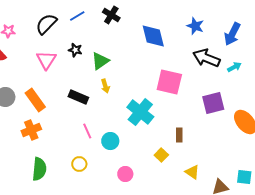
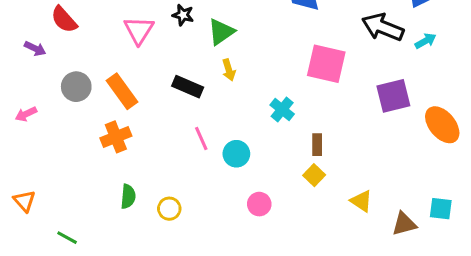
cyan cross: (140, 112) -> (282, 110), size x0.6
brown rectangle: (179, 135) -> (317, 145), moved
yellow circle: (79, 164) -> (169, 209), moved
green semicircle: (39, 169) -> (128, 196), size x0.7

